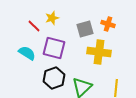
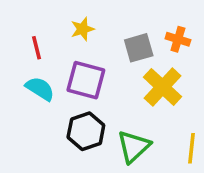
red line: (34, 26) -> (37, 48), moved, turned 32
yellow cross: (99, 52) -> (163, 87), turned 35

